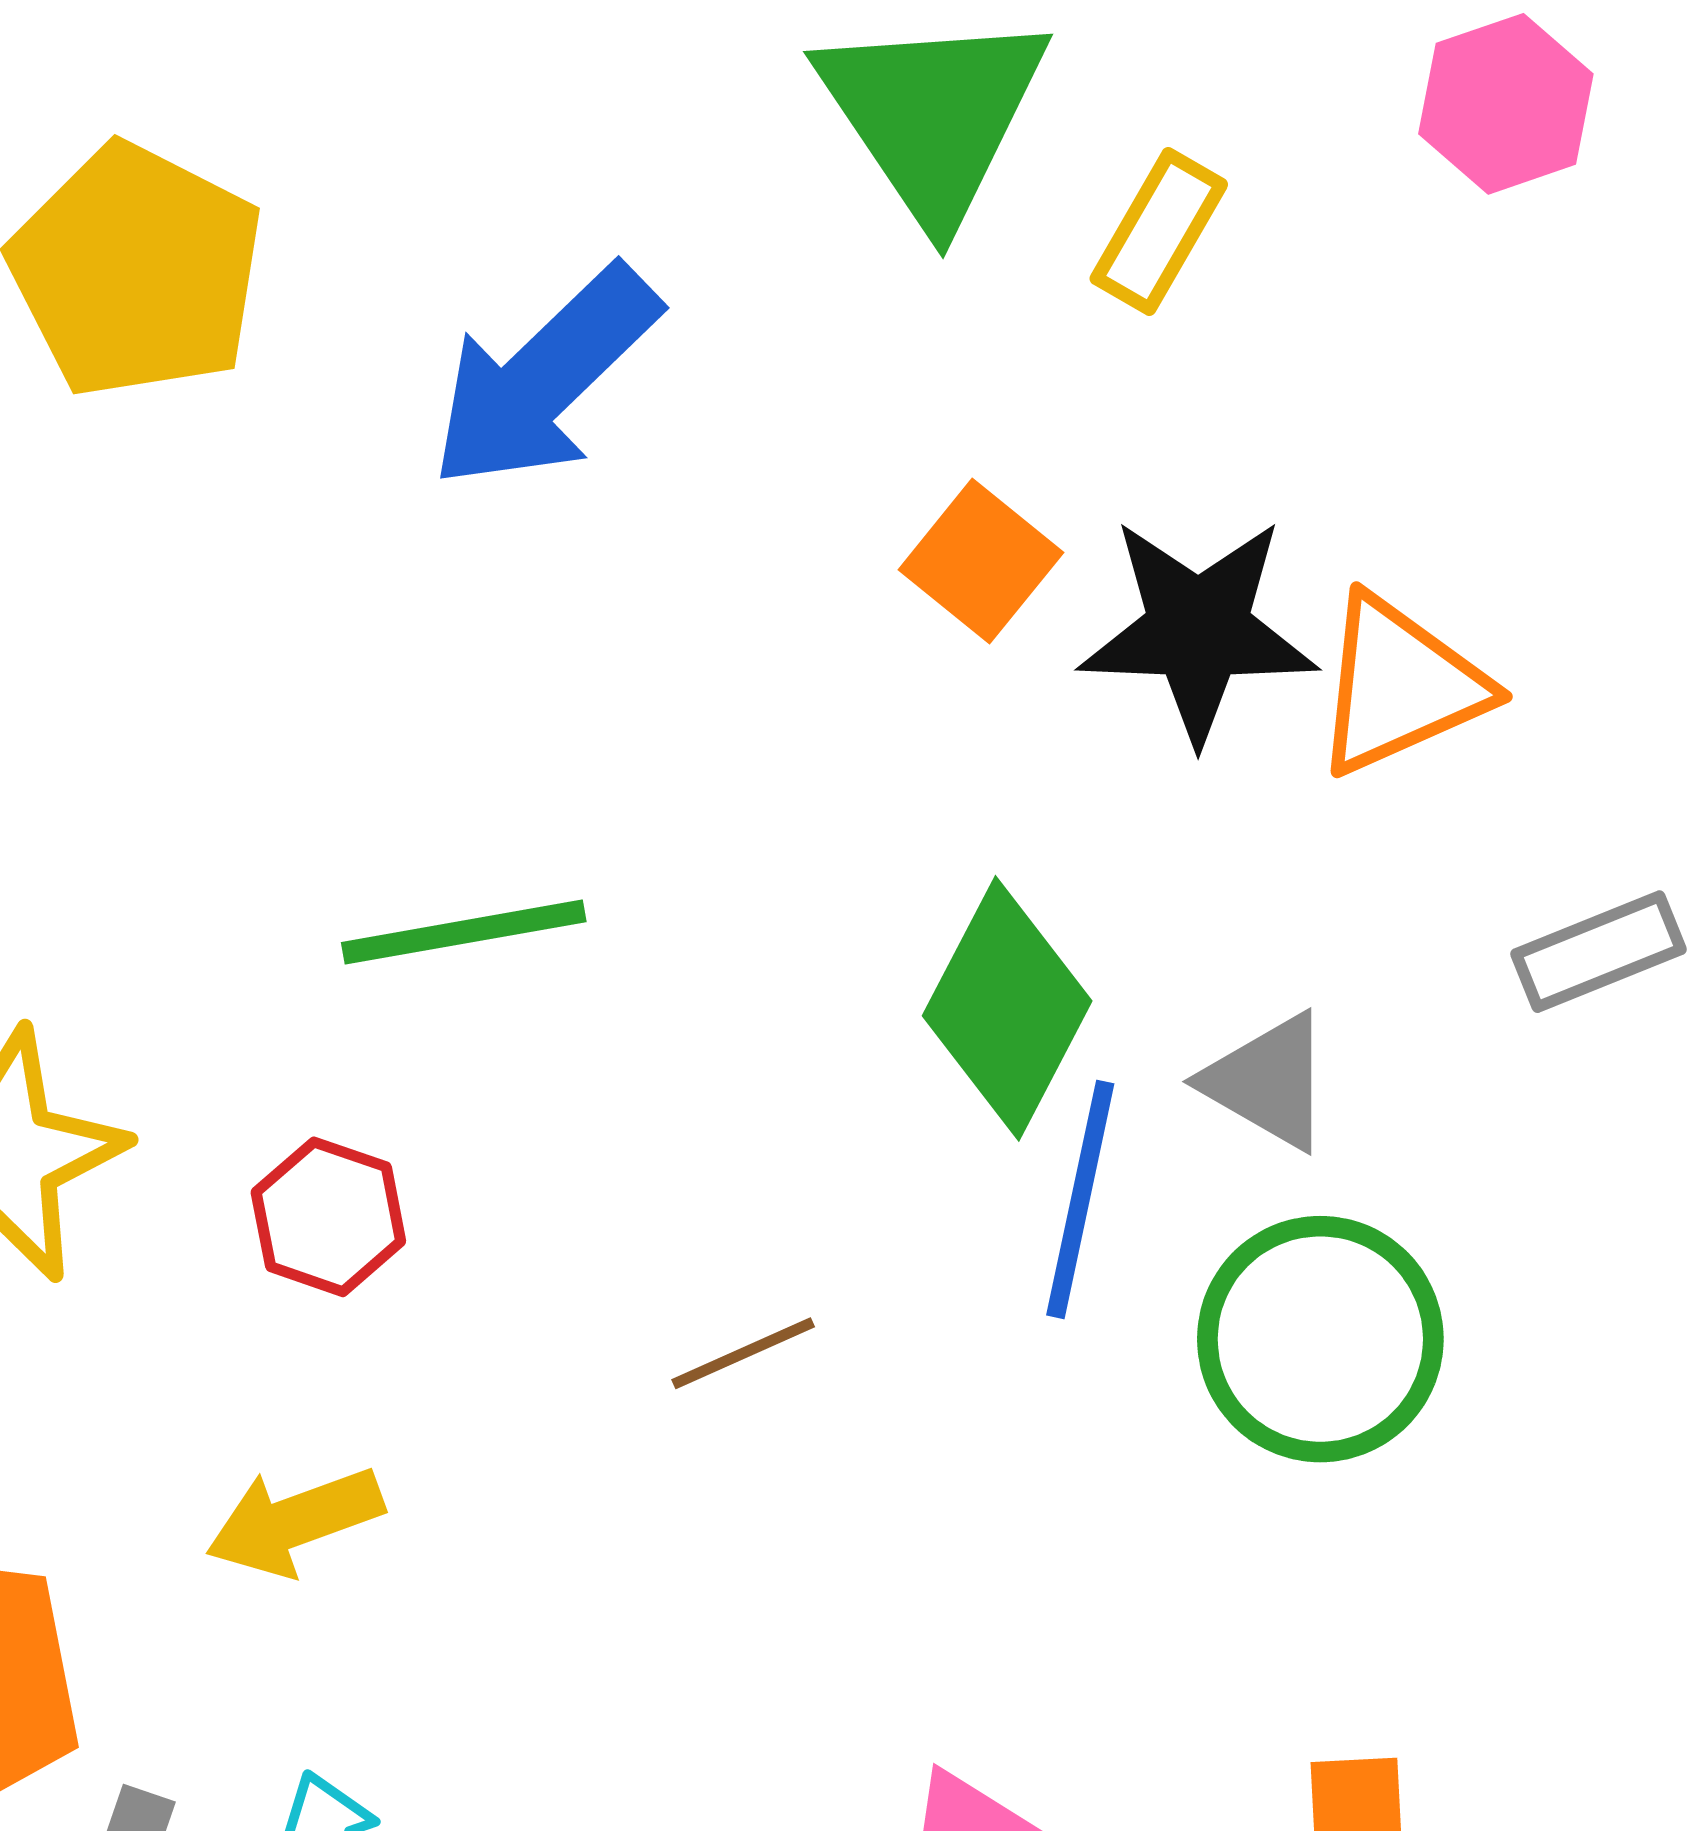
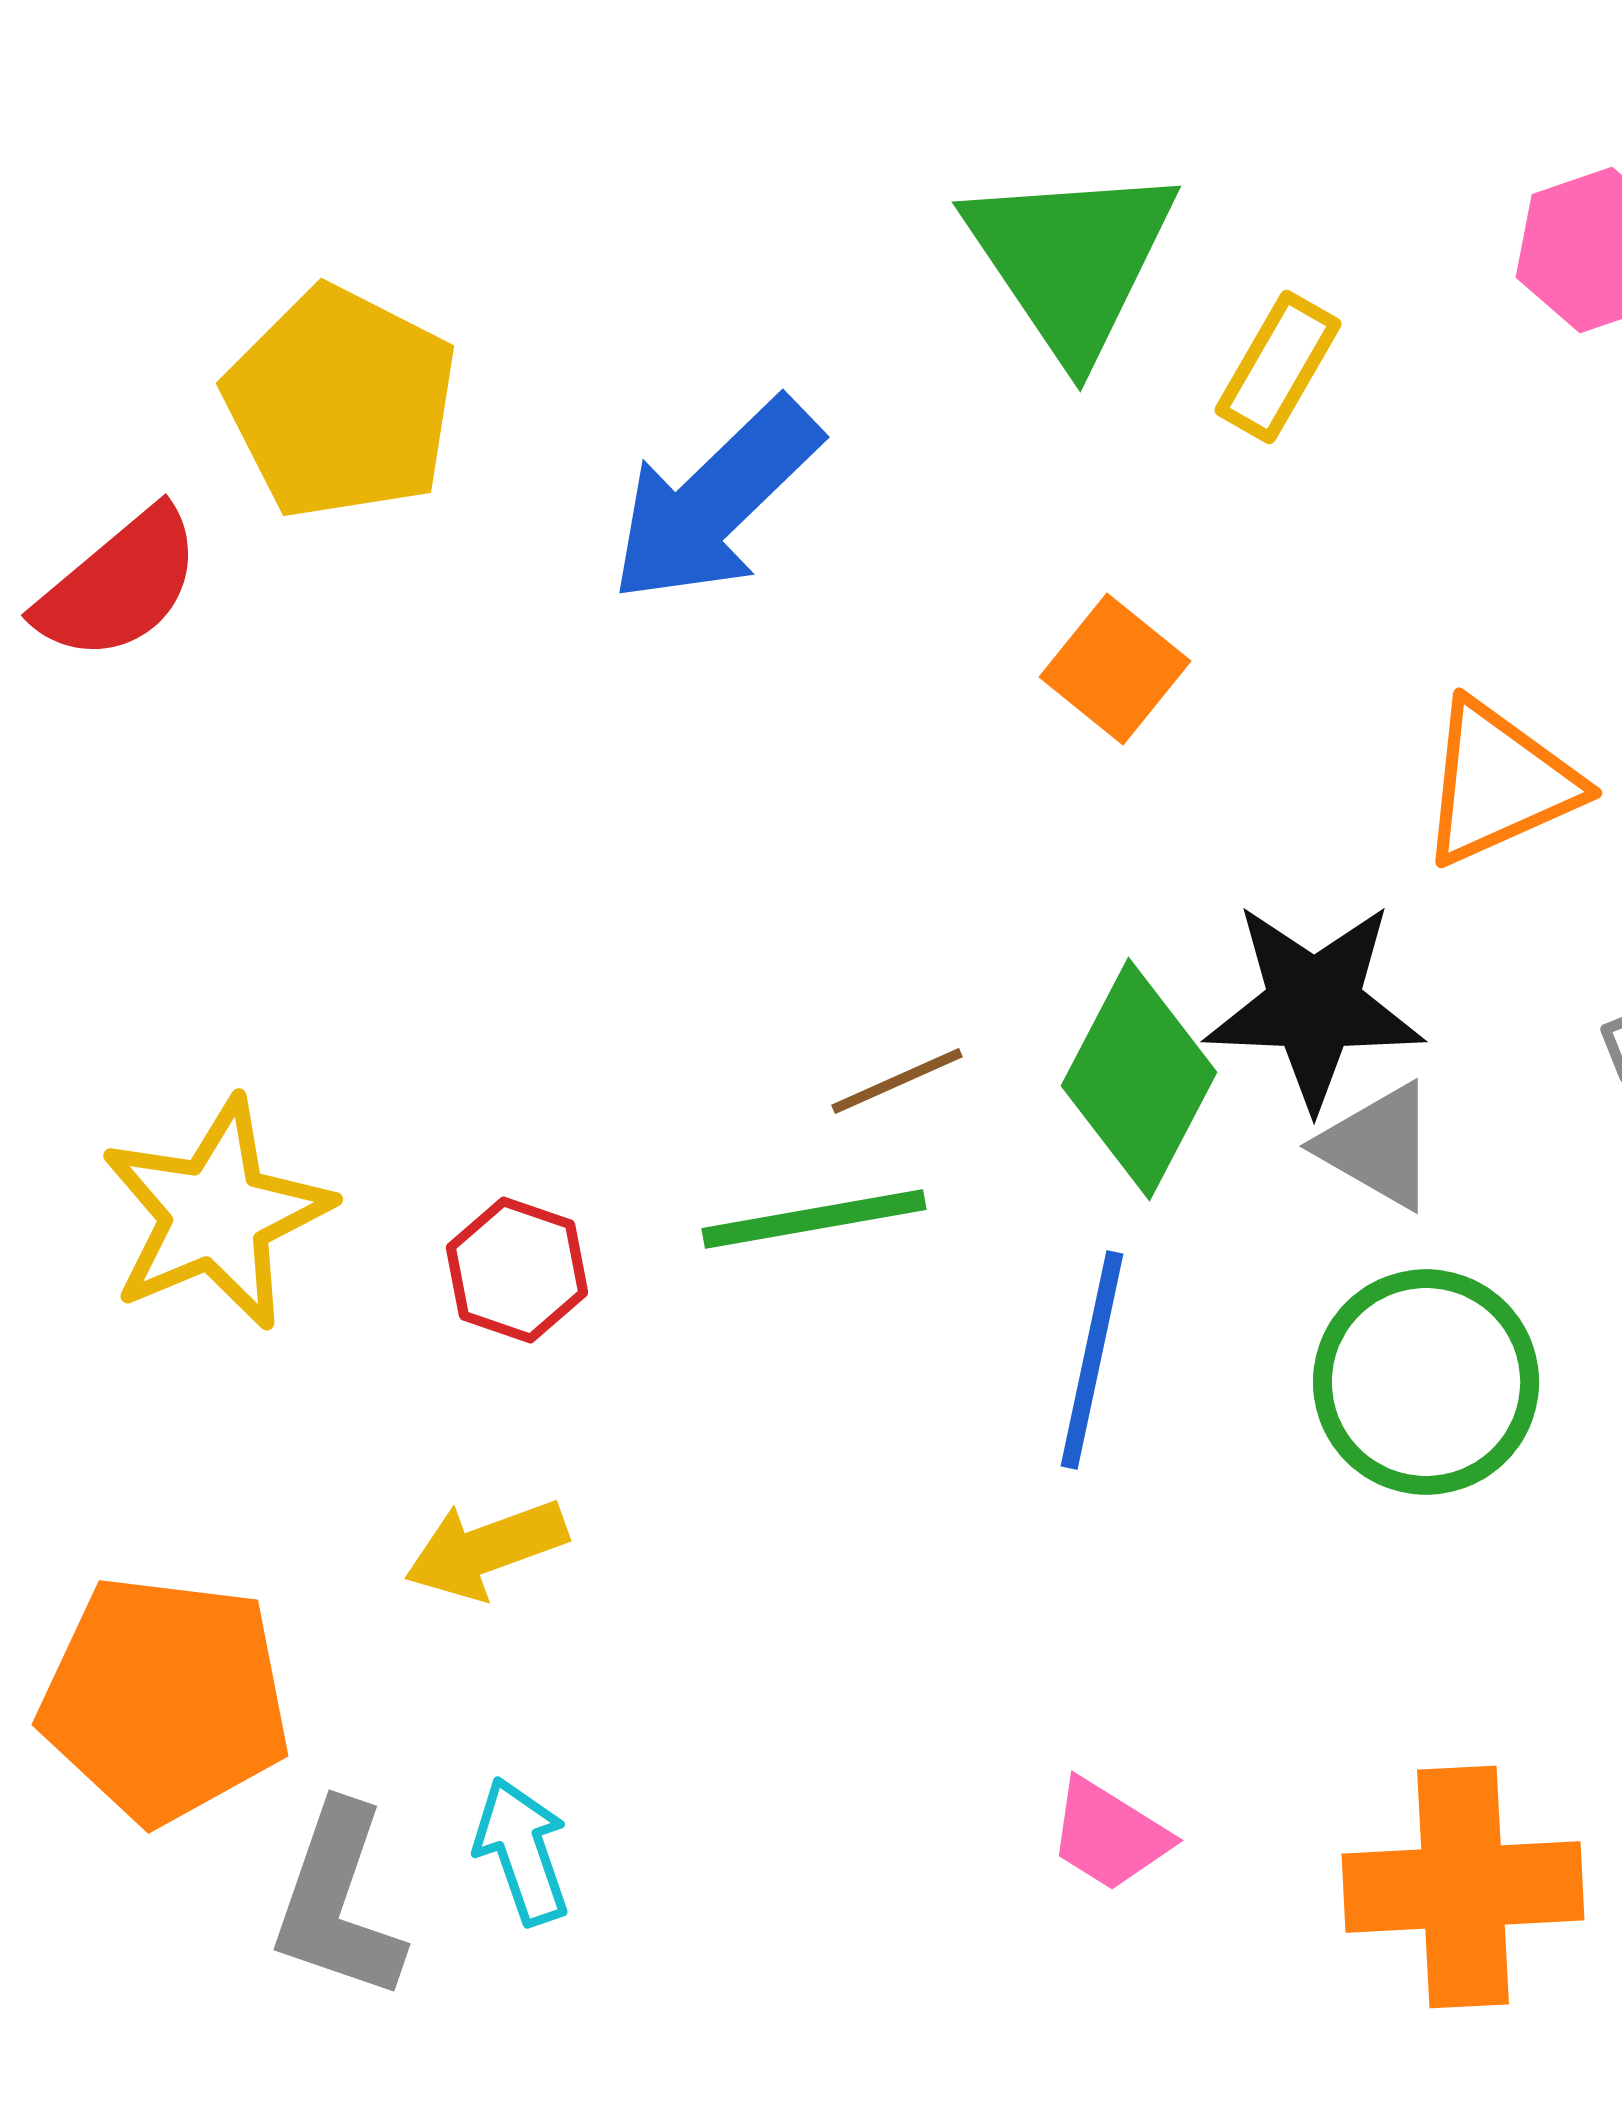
black star: (1198, 630) -> (1314, 1005), moved
green line: (464, 932) -> (814, 1219), moved
blue line: (1080, 1199) -> (1092, 1360), moved
brown line: (743, 1353) -> (897, 1081), moved

